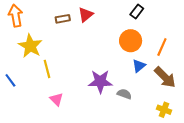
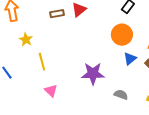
yellow star: (30, 46) -> (26, 40), size x0.6
gray semicircle: (124, 94) -> (121, 95), moved

